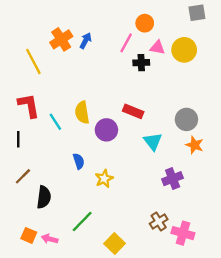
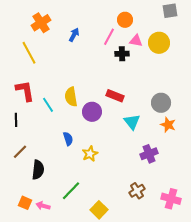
orange cross: (61, 39) -> (41, 23), moved
pink cross: (183, 233) -> (171, 199), moved

